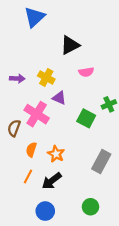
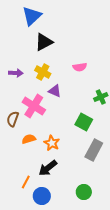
black triangle: (70, 45) -> (44, 42), moved
green square: (86, 118) -> (84, 122), moved
orange semicircle: (31, 150) -> (29, 139), turned 56
orange line: (28, 177) -> (26, 182), moved

